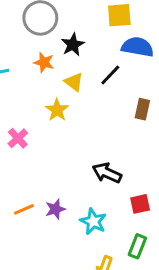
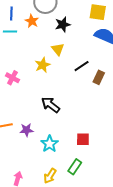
orange star: (44, 62) -> (32, 21), moved
black line: (110, 75) -> (82, 66), moved
pink cross: (18, 138) -> (12, 78), turned -32
black arrow: (107, 173) -> (50, 105), moved

